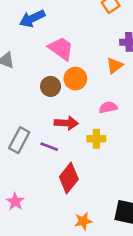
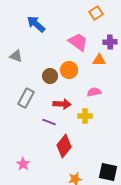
blue arrow: (32, 18) -> (36, 24), turned 66
pink trapezoid: (61, 49) -> (78, 42), moved
orange triangle: (115, 66) -> (99, 60), turned 40
gray rectangle: (19, 140) -> (26, 98), moved

